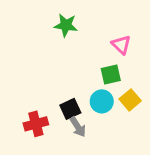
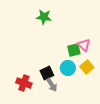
pink triangle: (121, 45) -> (84, 45), moved
red cross: (36, 124) -> (24, 83), turned 35

